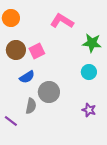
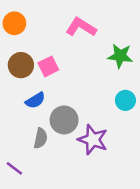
cyan circle: (89, 72) -> (125, 100), moved
purple star: (89, 110) -> (93, 140), moved, size x1.6
purple line: (11, 121) -> (14, 168), moved

